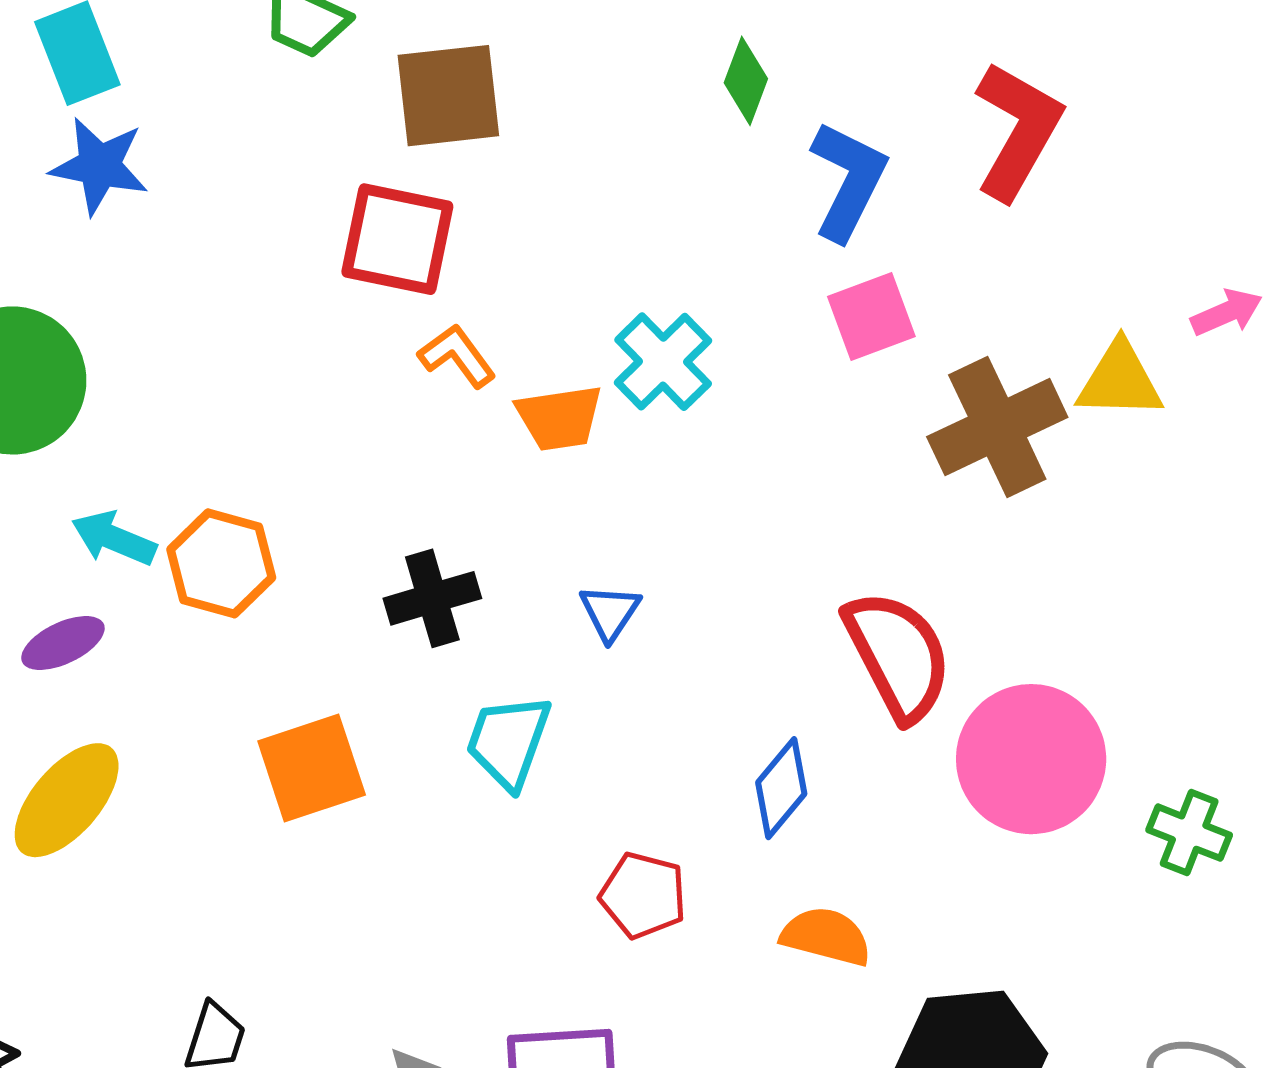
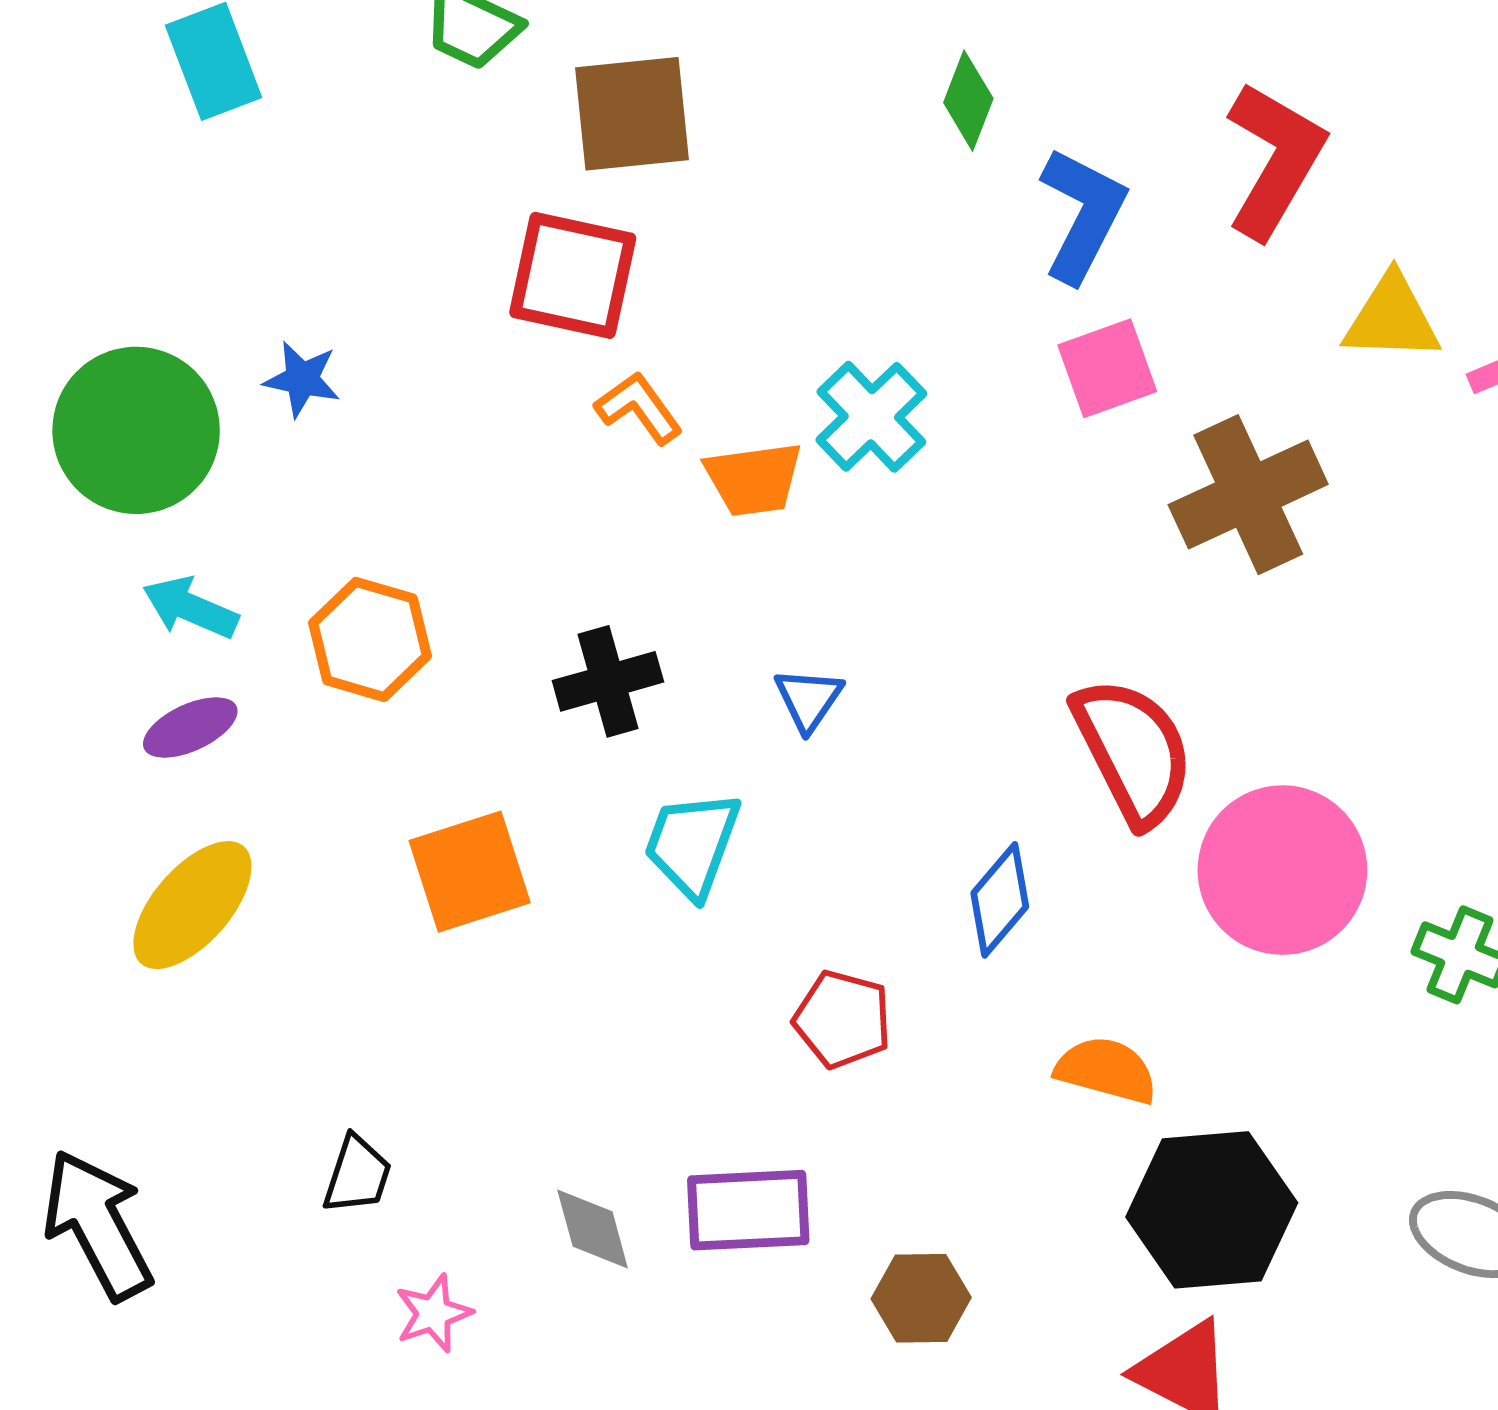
blue star: (99, 166) -> (302, 379), moved, size x0.7
yellow triangle: (1120, 380) -> (1392, 318), moved
cyan arrow: (114, 538) -> (190, 608), moved
orange semicircle: (826, 936) -> (1106, 1070), moved

